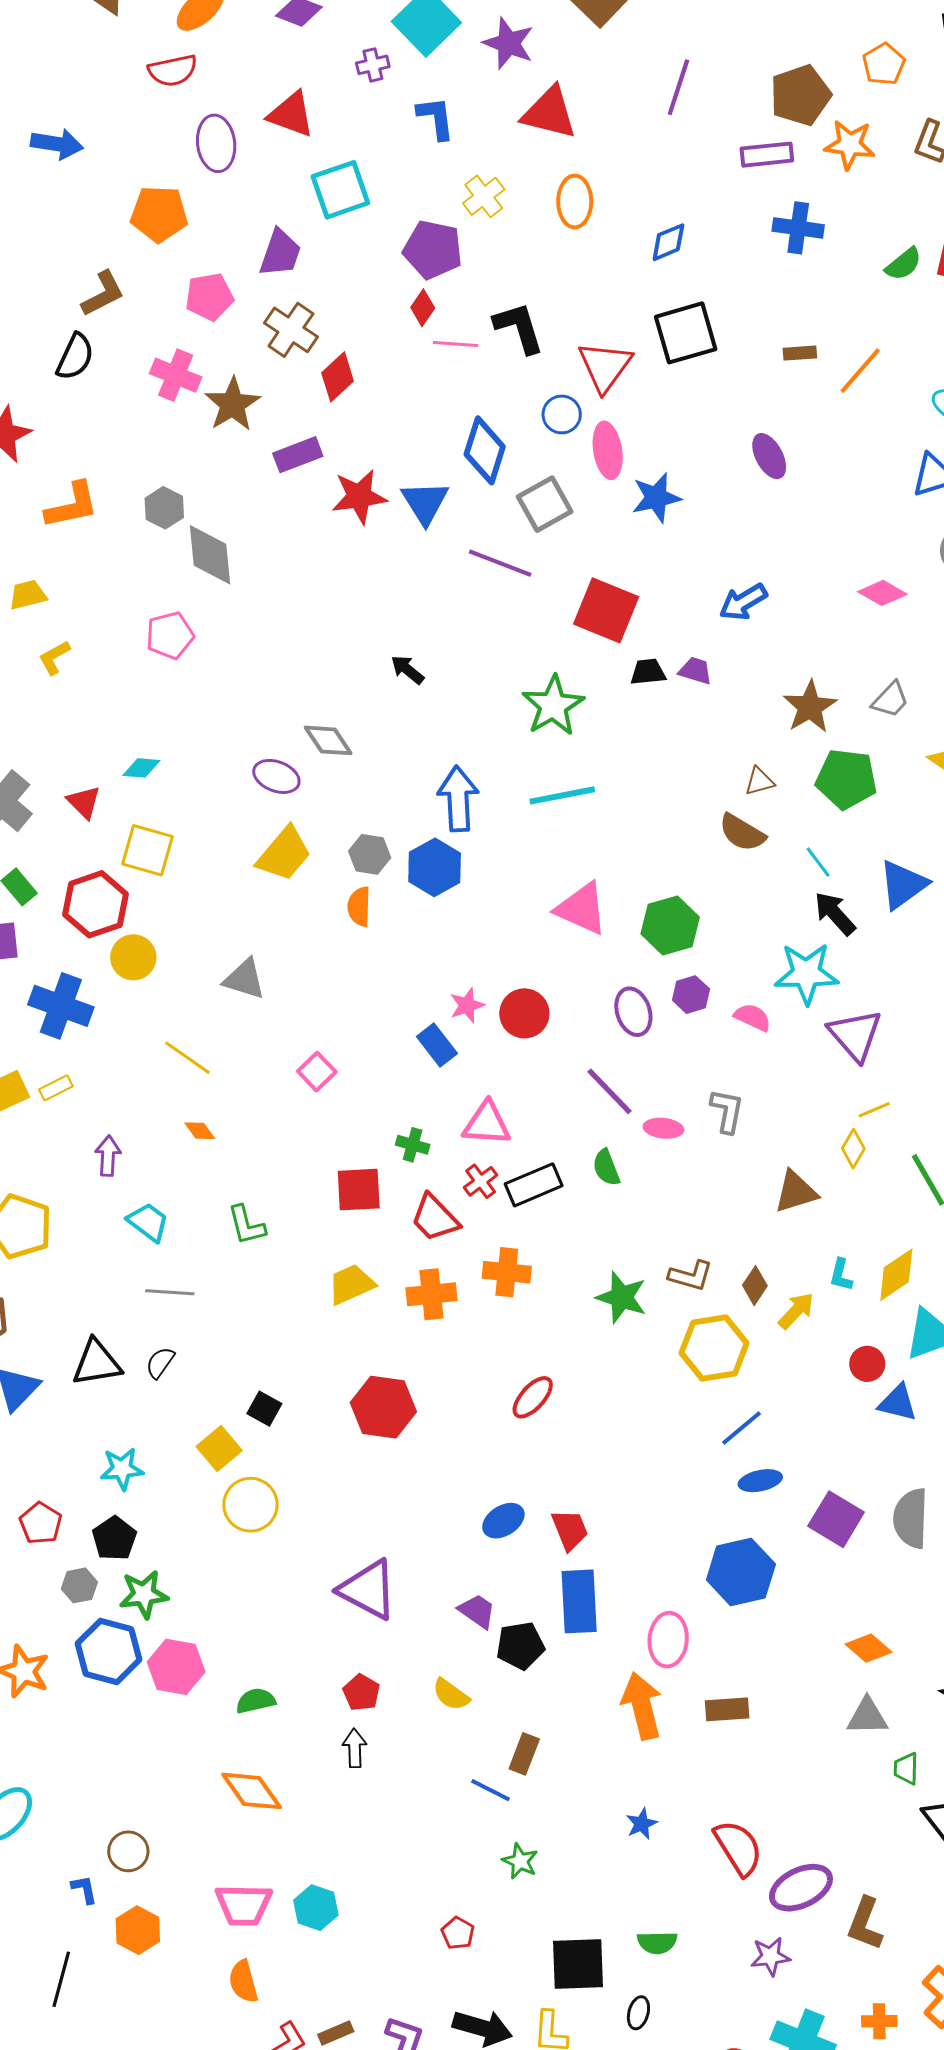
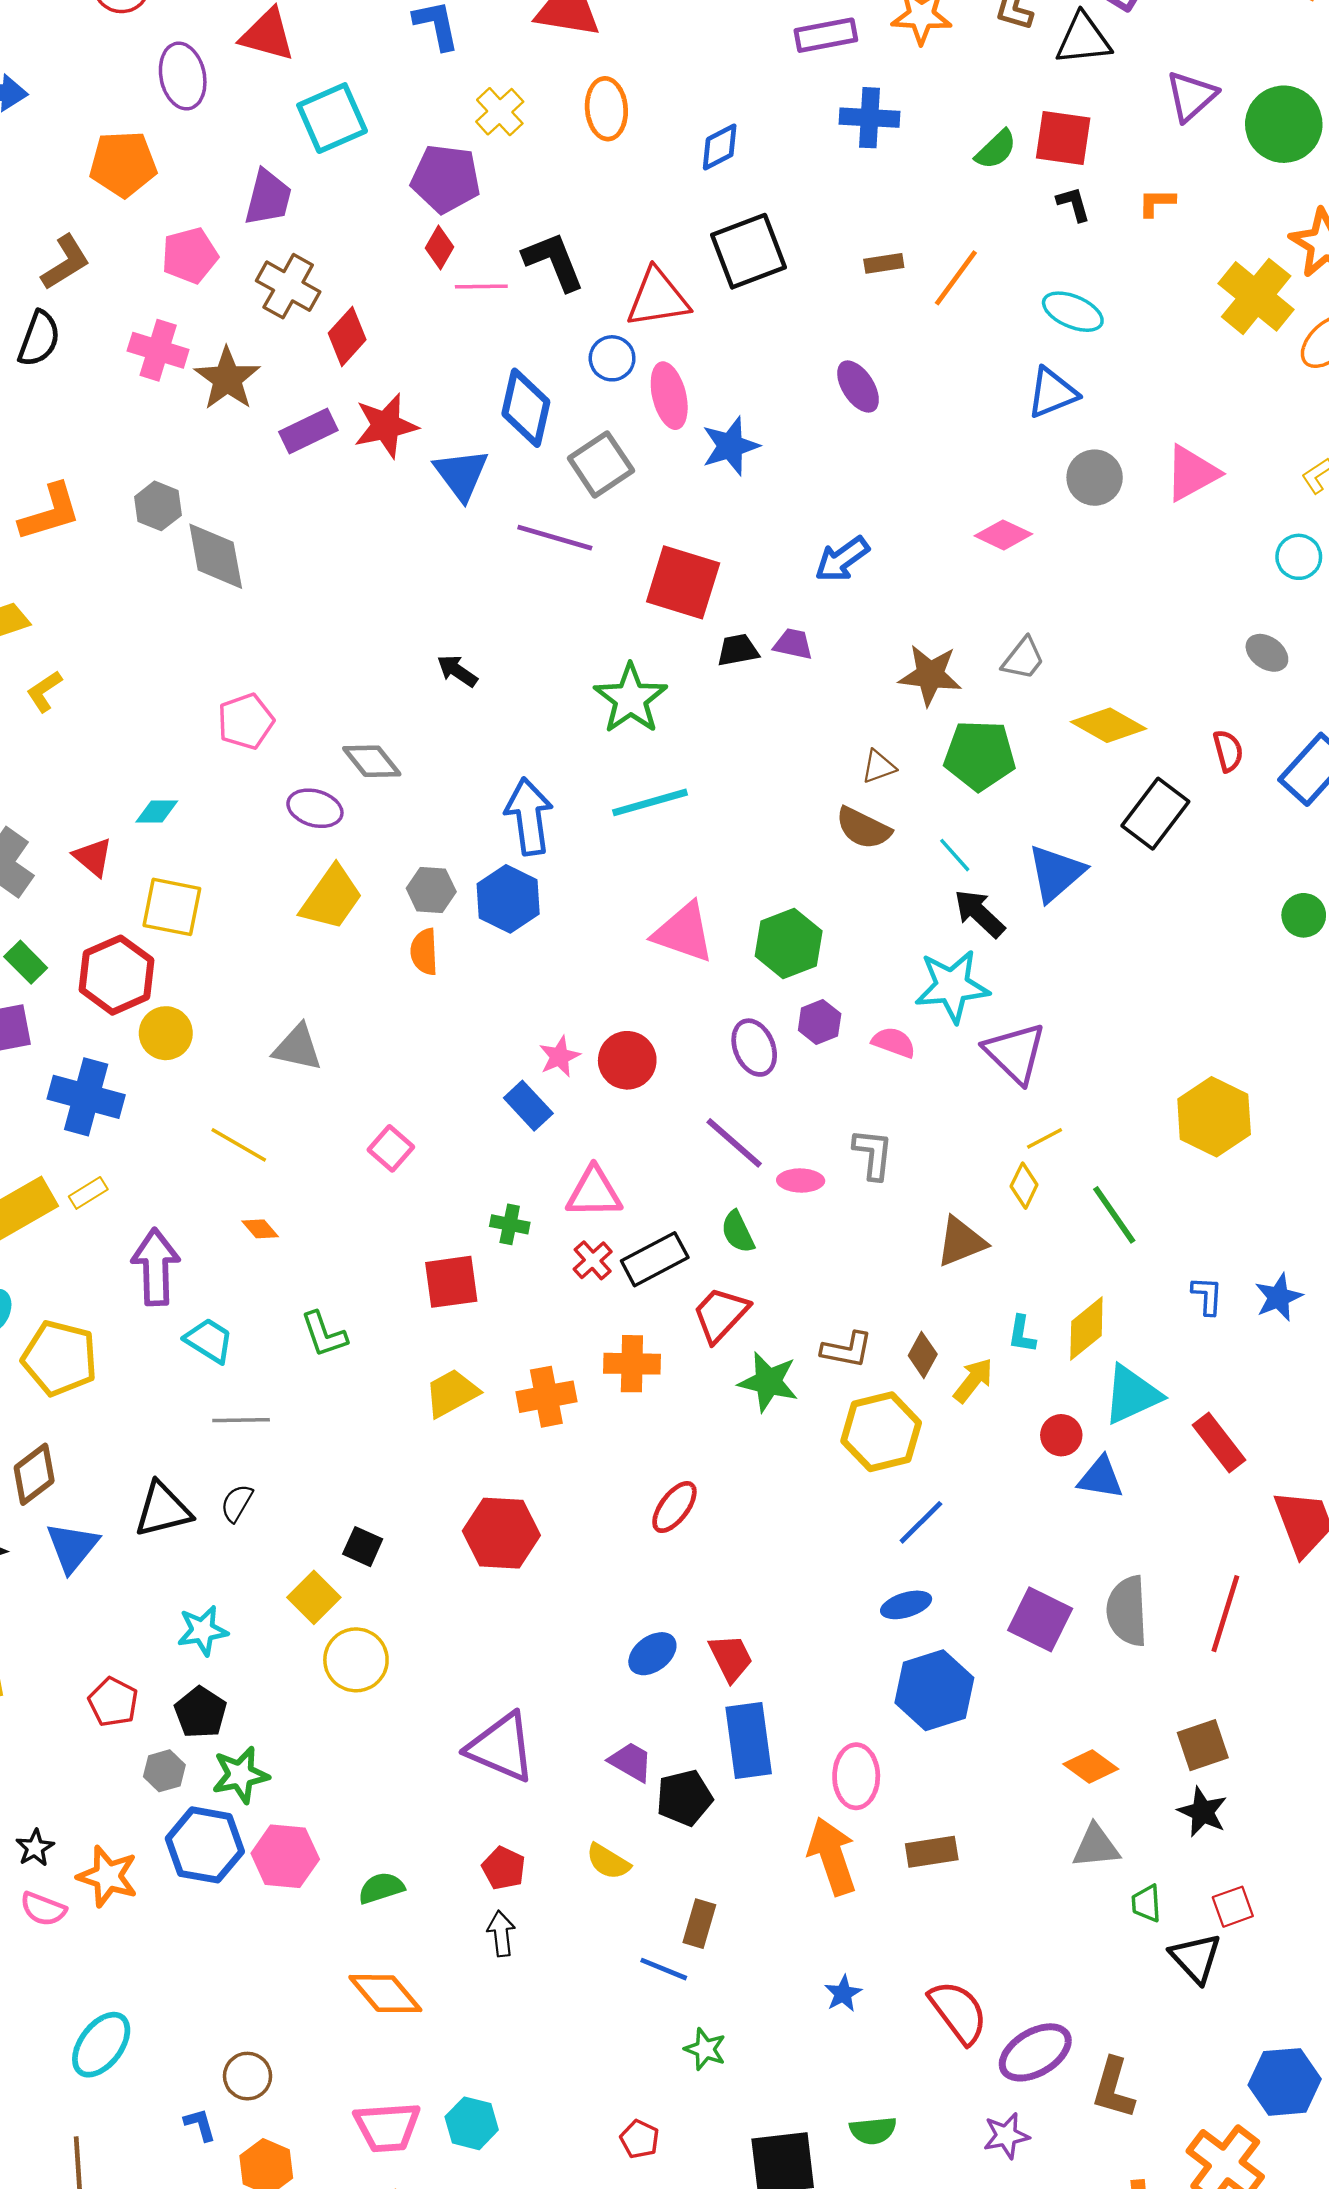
red triangle: (605, 366) -> (658, 298), turned 50
red star: (359, 496) -> (386, 426), moved
pink pentagon: (170, 635) -> (246, 721), moved
brown star: (810, 707) -> (930, 675), turned -30
purple arrow: (108, 1156) -> (156, 1267), size x1.6
red trapezoid: (435, 1218) -> (721, 1314), moved, turned 92
blue ellipse: (760, 1481) -> (906, 1605), moved

